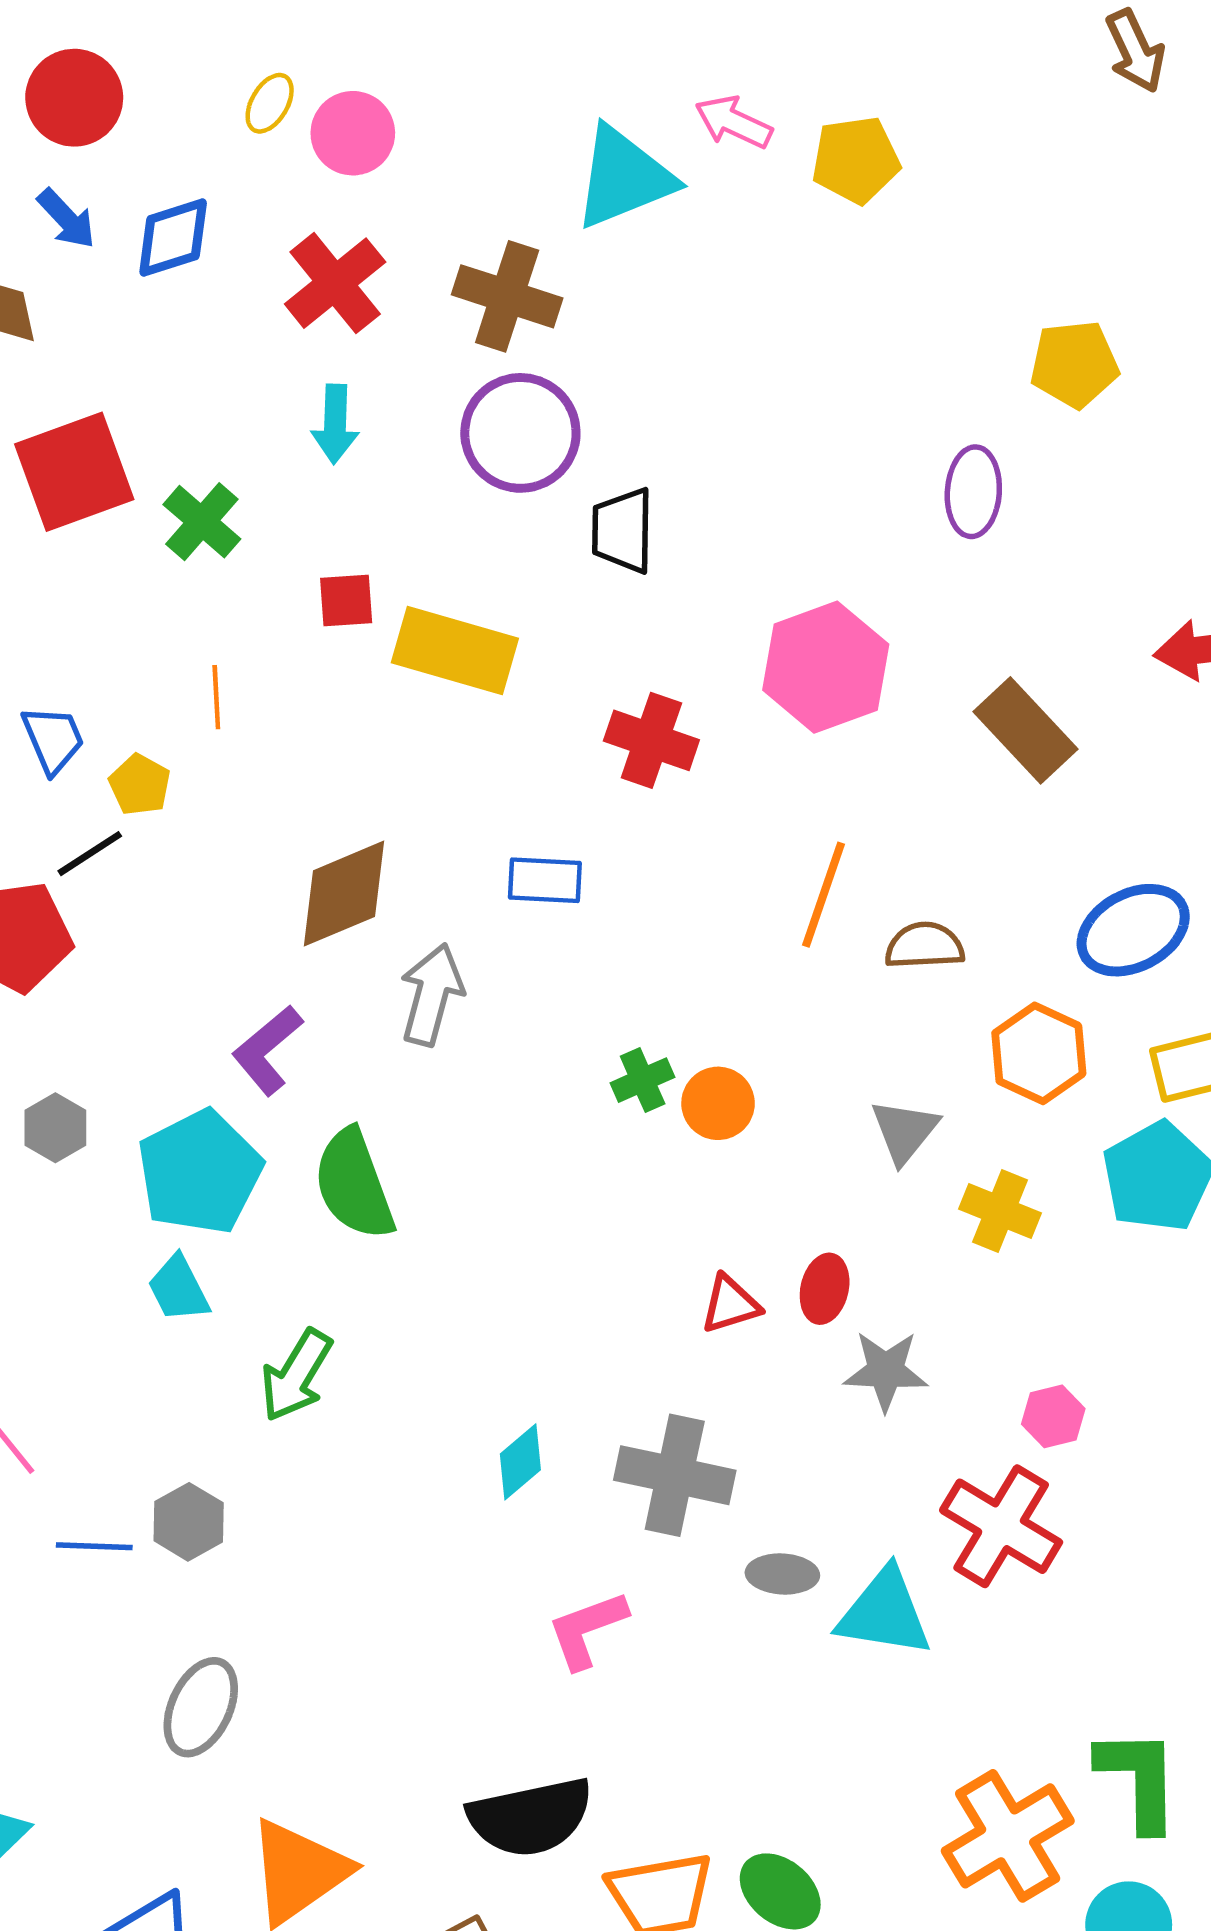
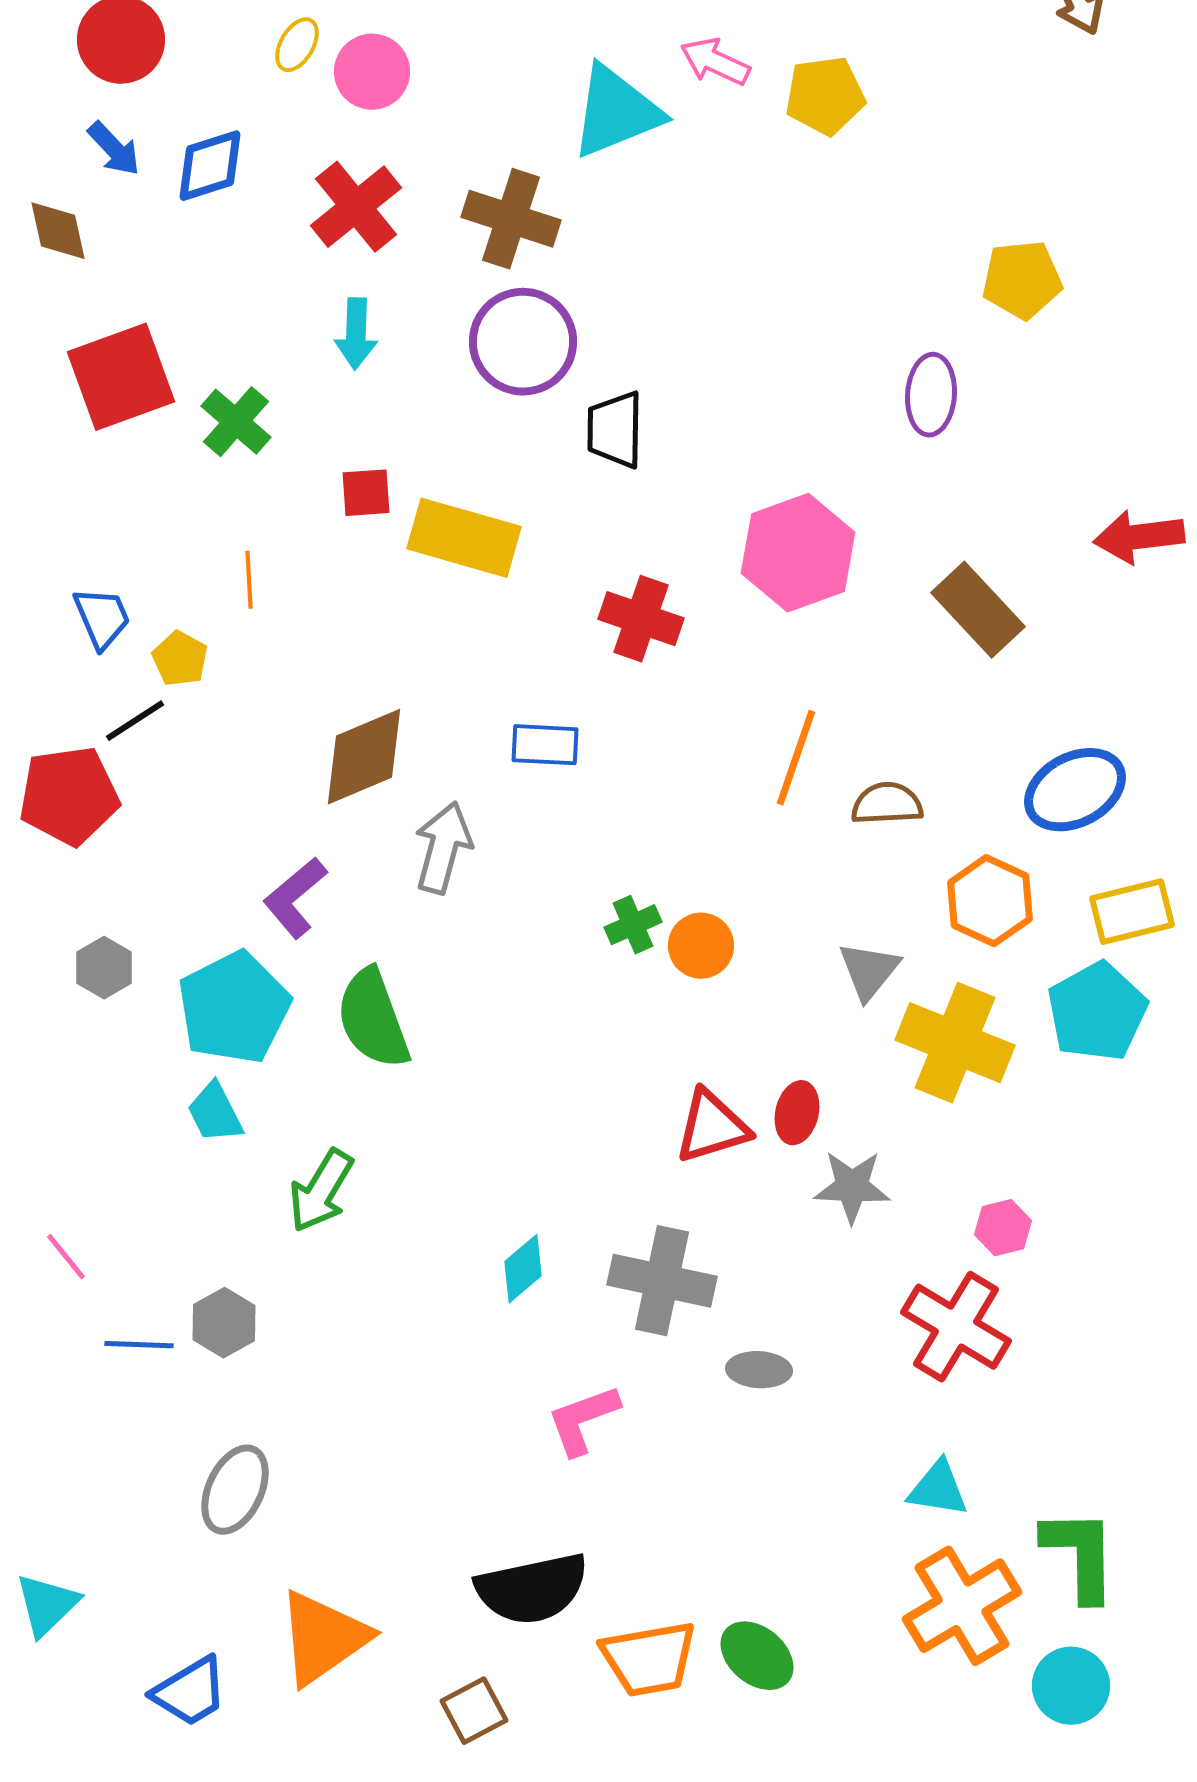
yellow cross: (1000, 1211) -> (955, 1043), size x1.6
red triangle: (730, 1304) -> (712, 1127), size x1.4
cyan triangle: (885, 1613) -> (938, 1489), moved, size x0.7

